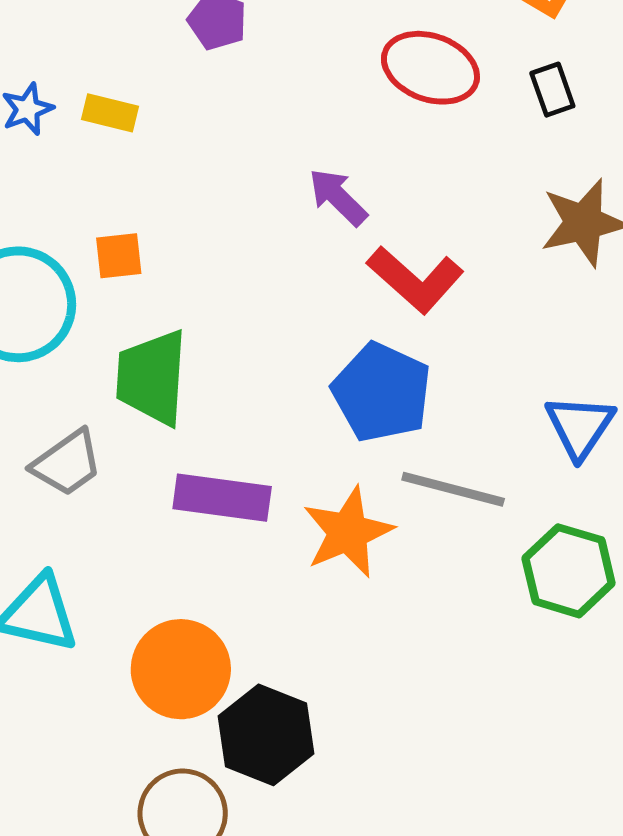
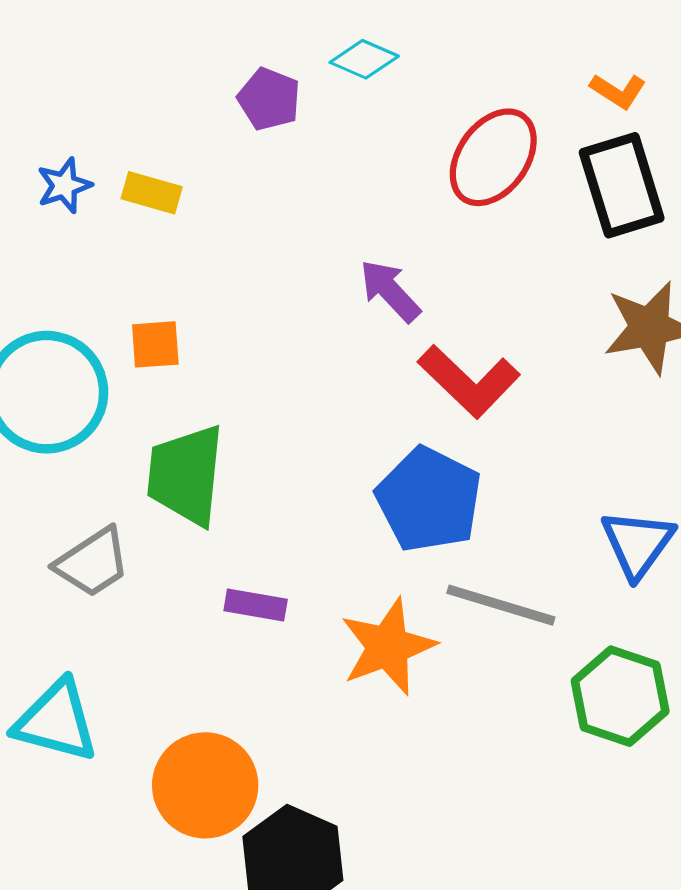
red ellipse: (430, 68) -> (493, 157), turned -76
black rectangle: (552, 90) -> (622, 185), size x1.8
purple rectangle: (222, 498) -> (256, 605), size x0.6

